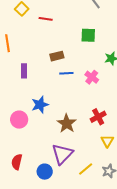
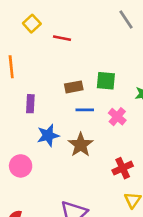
green square: (88, 35) -> (106, 81), moved
blue star: (40, 105) -> (48, 135), moved
brown star: (67, 123) -> (81, 145), moved

